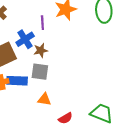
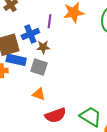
blue rectangle: (17, 81) -> (16, 60), moved
red semicircle: (65, 118) -> (56, 115), size x1.5

